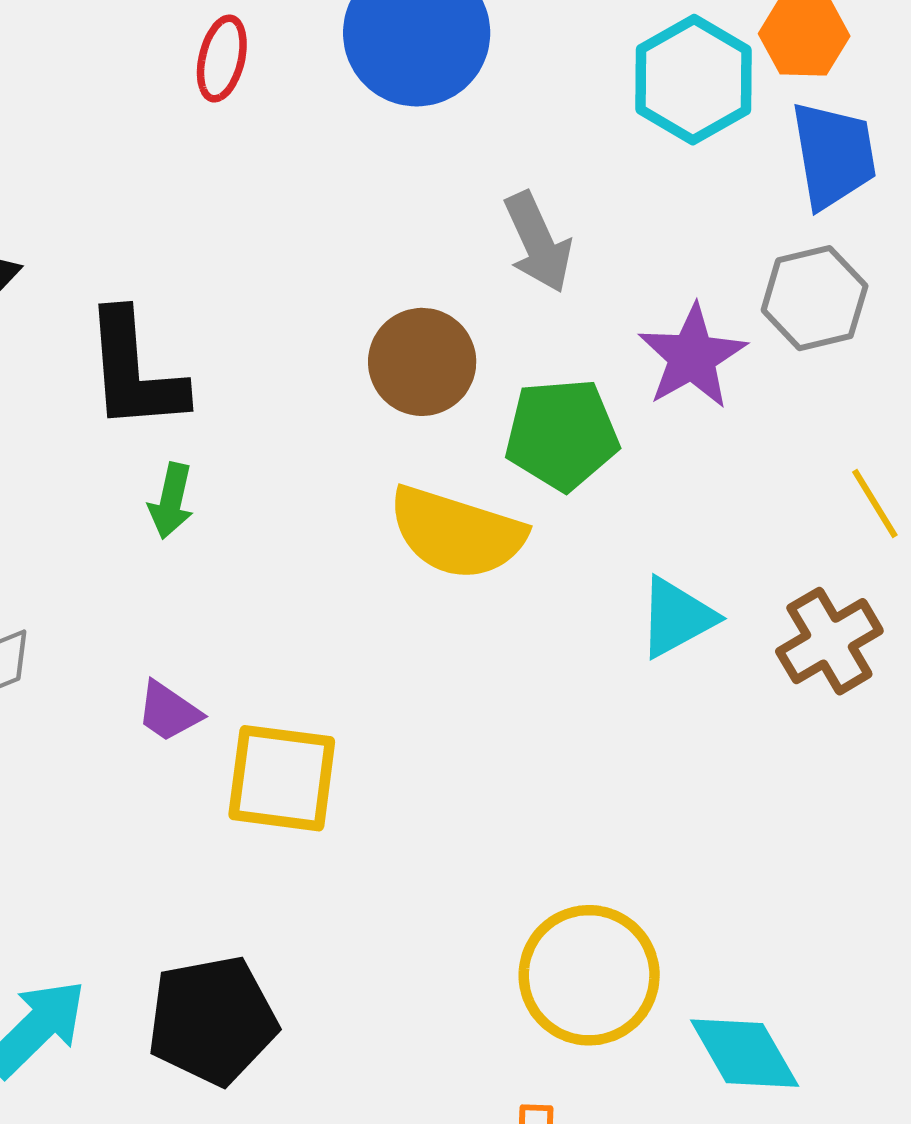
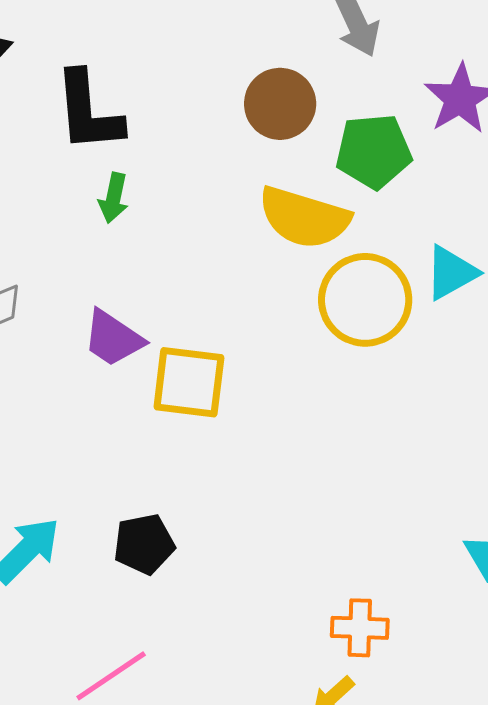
purple trapezoid: (169, 711) -> (113, 338), size x1.4
yellow circle: (589, 975) -> (365, 300), moved
black pentagon: (212, 1020) -> (144, 544), size x0.7

